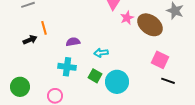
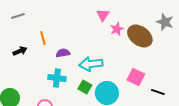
orange line: (44, 28) -> (43, 38), moved
cyan arrow: (101, 53) -> (91, 64), size x1.6
pink square: (160, 60) -> (136, 77), moved

